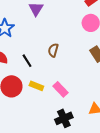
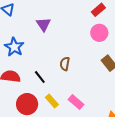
yellow rectangle: (36, 86) -> (52, 101), turned 32

